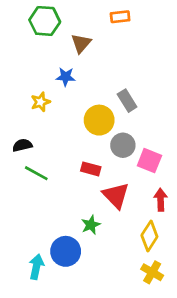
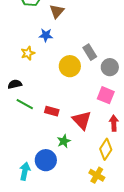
gray circle: (123, 145) -> (110, 67), moved
red rectangle: (91, 169) -> (52, 111), moved
yellow cross: (152, 272) -> (97, 175), moved

